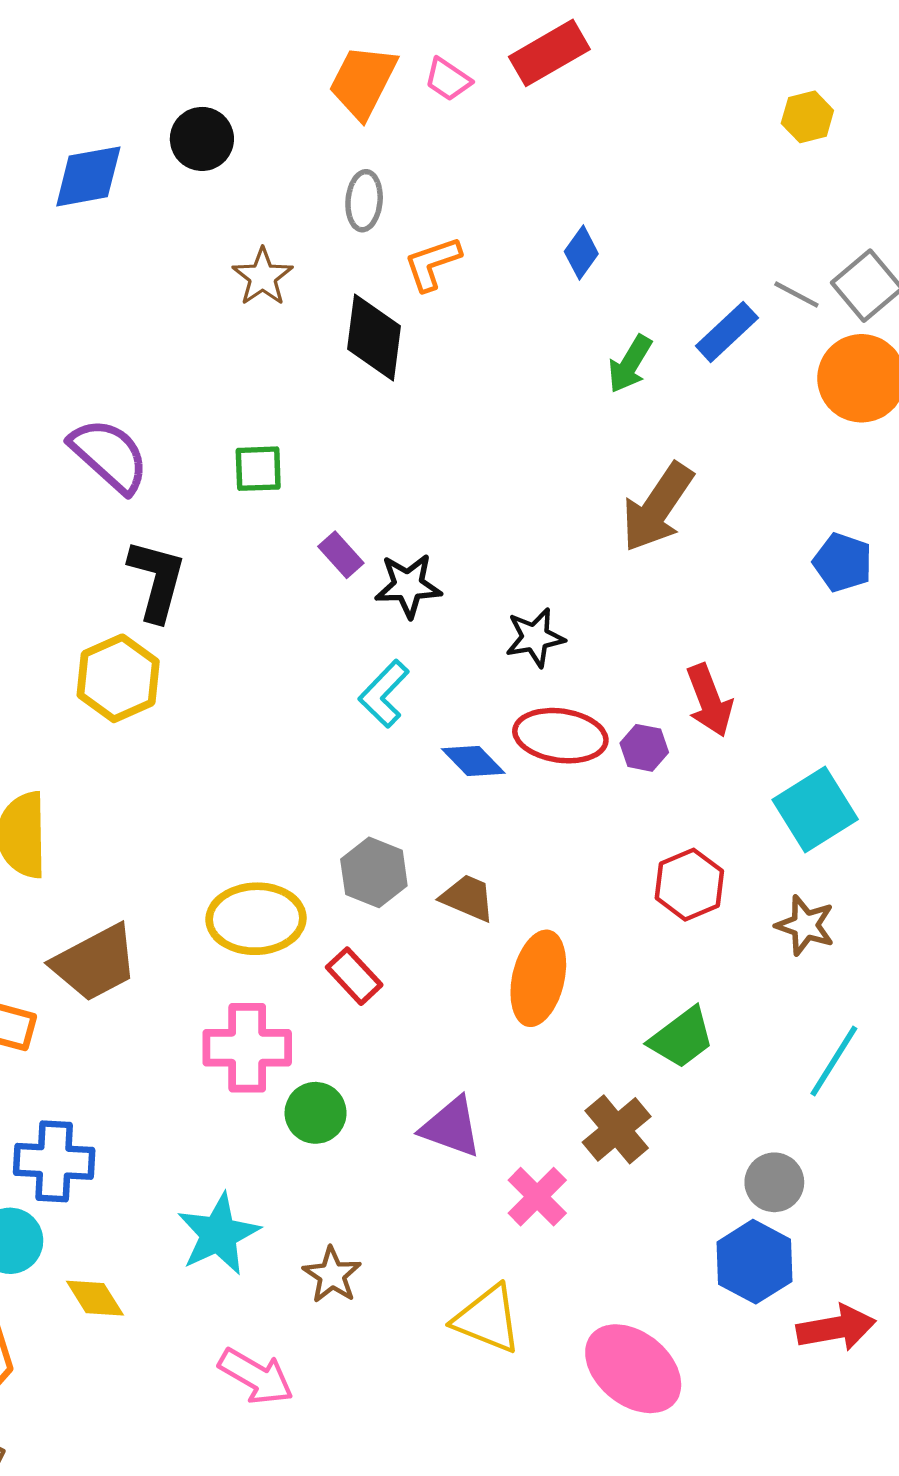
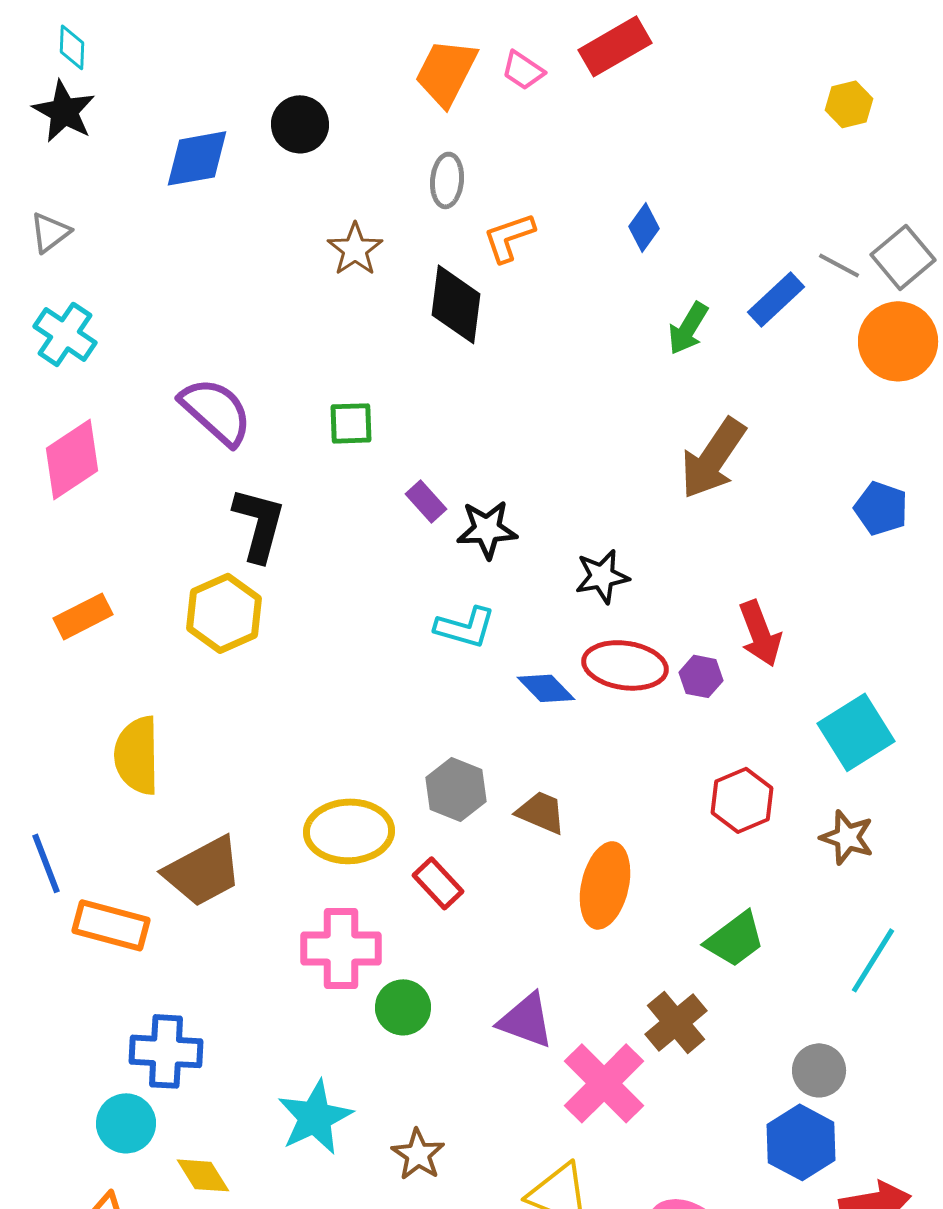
cyan L-shape: (384, 694) -> (465, 627), turned -118
pink cross: (537, 1197) -> (604, 1083), size x1.5

